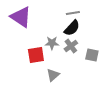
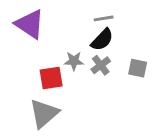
gray square: (92, 55) -> (138, 68), moved
gray triangle: (53, 75) -> (44, 113), moved, size x1.6

